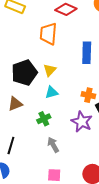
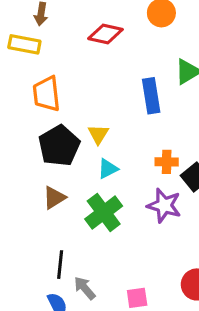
orange trapezoid: (48, 34) -> (47, 94), moved
green cross: (44, 119) -> (104, 212), size x1.6
gray arrow: (53, 145) -> (85, 288), moved

